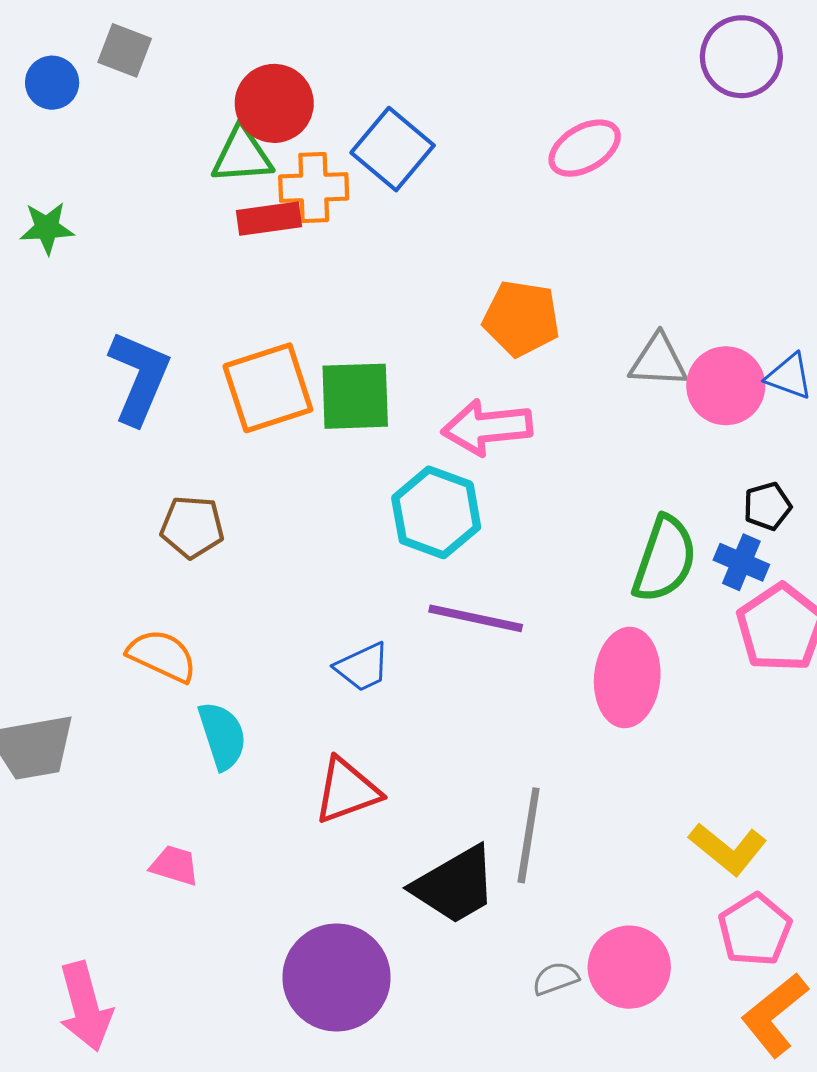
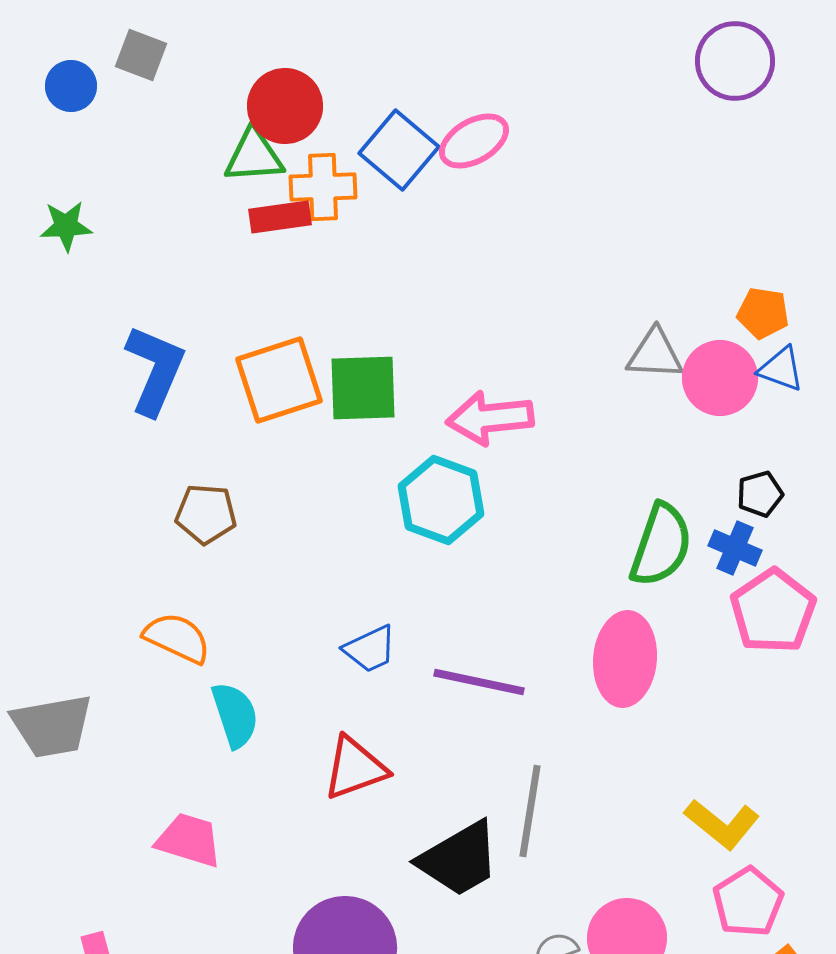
pink ellipse: (585, 148) -> (474, 141), moved
orange pentagon: (521, 318) -> (763, 313), moved, size x0.7
purple line: (476, 618) -> (479, 682), moved
pink trapezoid: (175, 865) -> (189, 840), size x1.4

